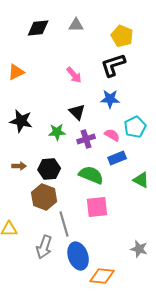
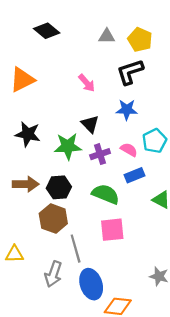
gray triangle: (76, 25) -> (107, 36), moved
black diamond: (38, 28) -> (47, 31), turned 45
orange triangle: (16, 72) -> (22, 80), size x1.4
green star: (57, 132) -> (68, 146), size x1.4
brown arrow: (19, 166) -> (26, 184), size x1.6

